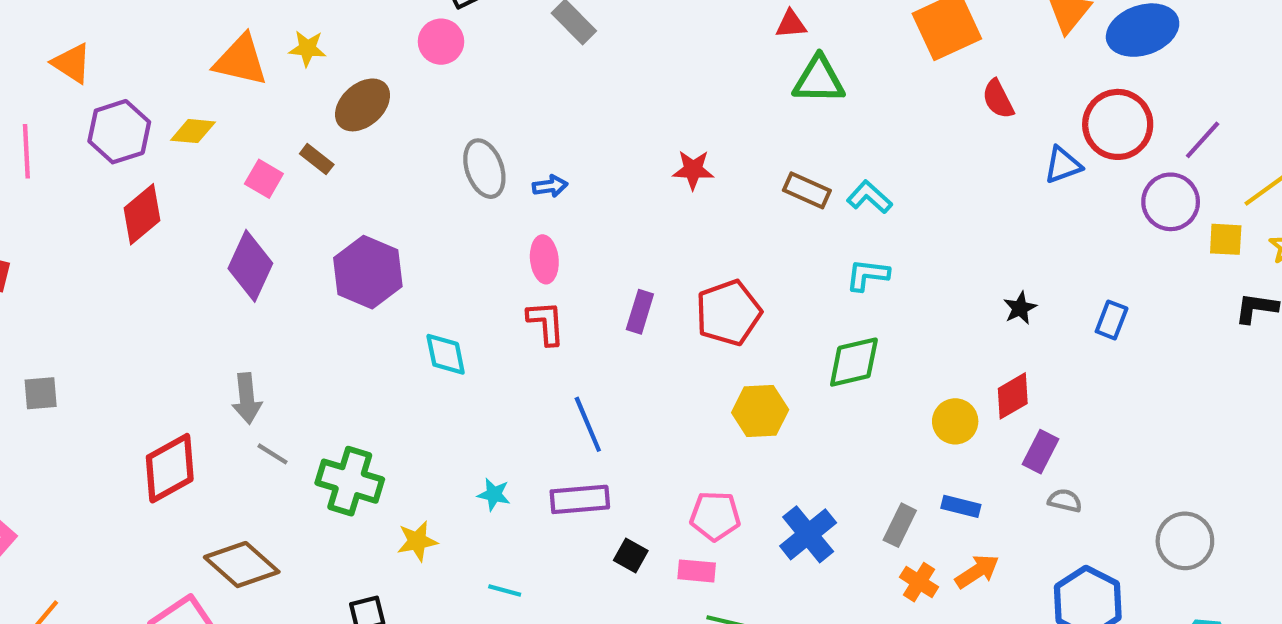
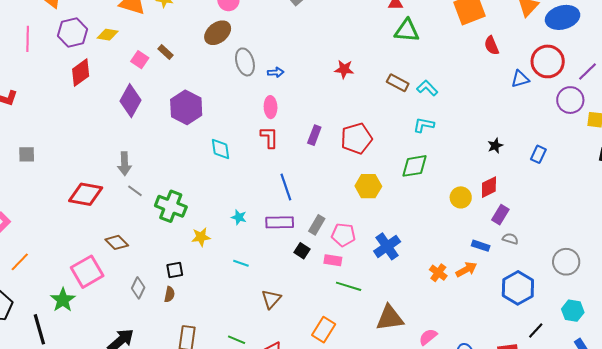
brown ellipse: (363, 105) -> (218, 33), moved
red diamond: (170, 468) -> (86, 194), turned 36
blue rectangle: (961, 506) -> (481, 246), moved
gray rectangle: (900, 525) -> (317, 225), moved
brown diamond: (242, 565) -> (117, 242), size x0.7

